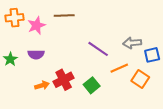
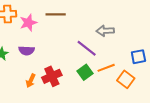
gray arrow: (132, 43) -> (105, 31), moved
orange arrow: (42, 85) -> (31, 81), turned 128
green square: (92, 85) -> (85, 72), moved

